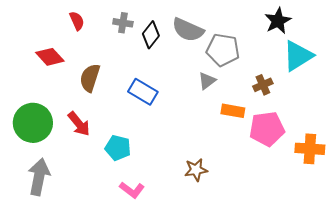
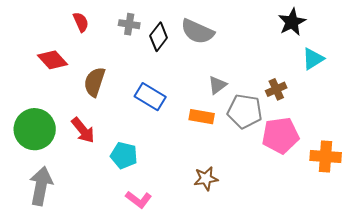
gray pentagon: (223, 50) -> (245, 111), moved
cyan triangle: (298, 56) -> (313, 59), size x0.7
orange rectangle: (233, 111) -> (202, 117), moved

